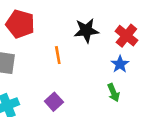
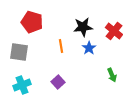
blue star: (120, 64) -> (89, 48), moved
green arrow: (114, 93) -> (112, 75), moved

